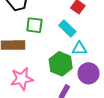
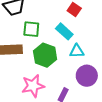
green hexagon: (61, 64) -> (45, 55), moved
pink star: (22, 79) -> (33, 86), moved

